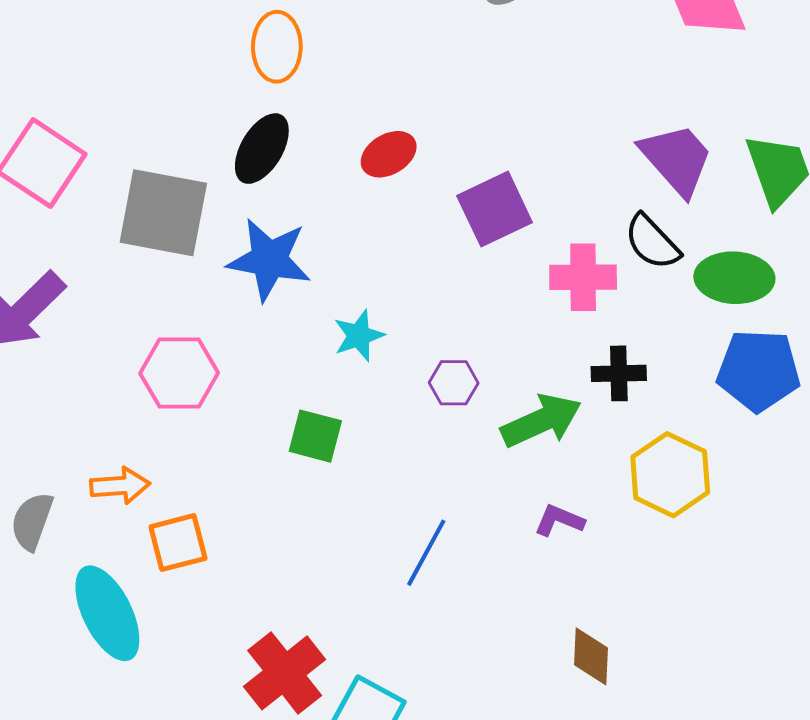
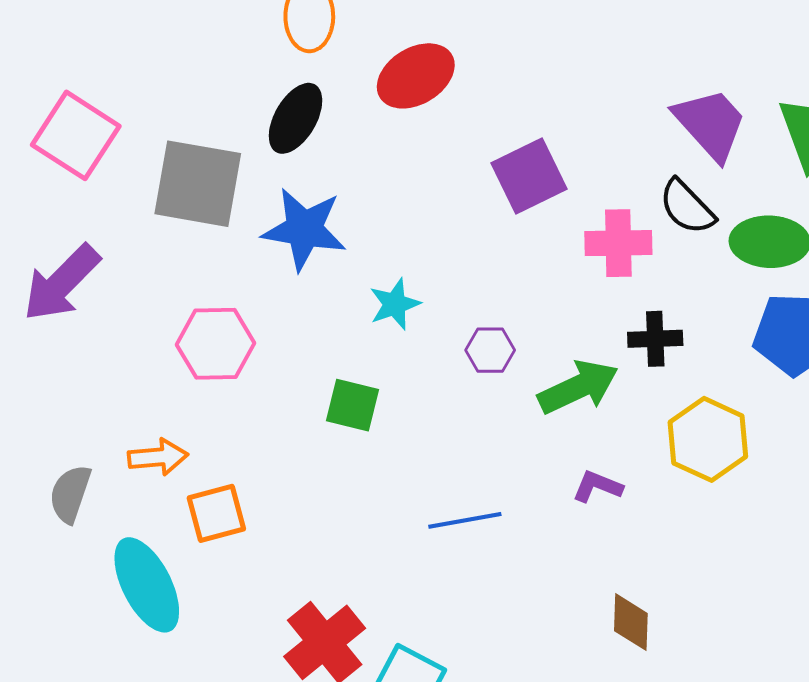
red ellipse: (389, 154) -> (416, 76), moved, size x1.4
blue line: (426, 553) -> (465, 520), turned 52

